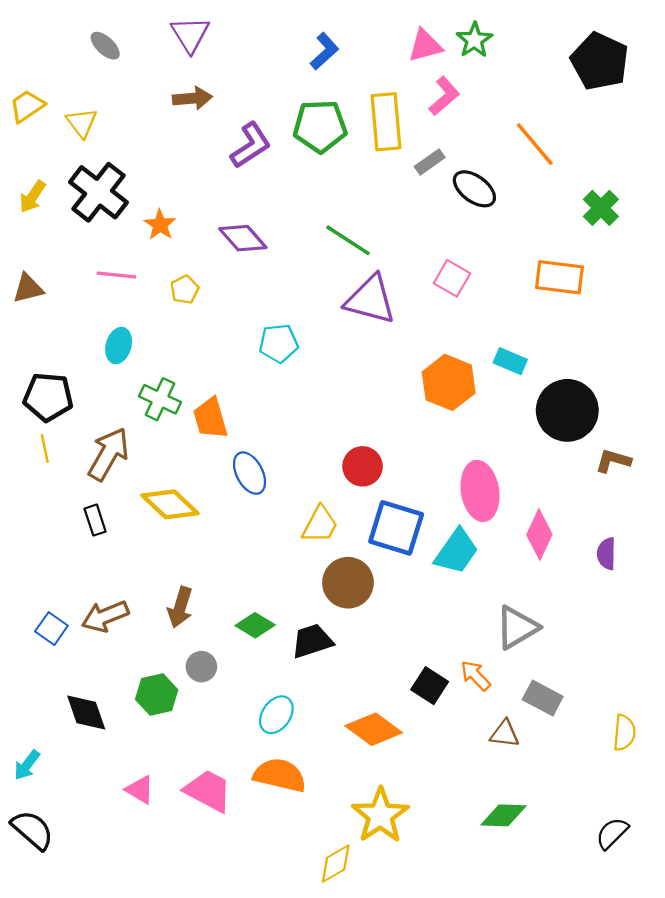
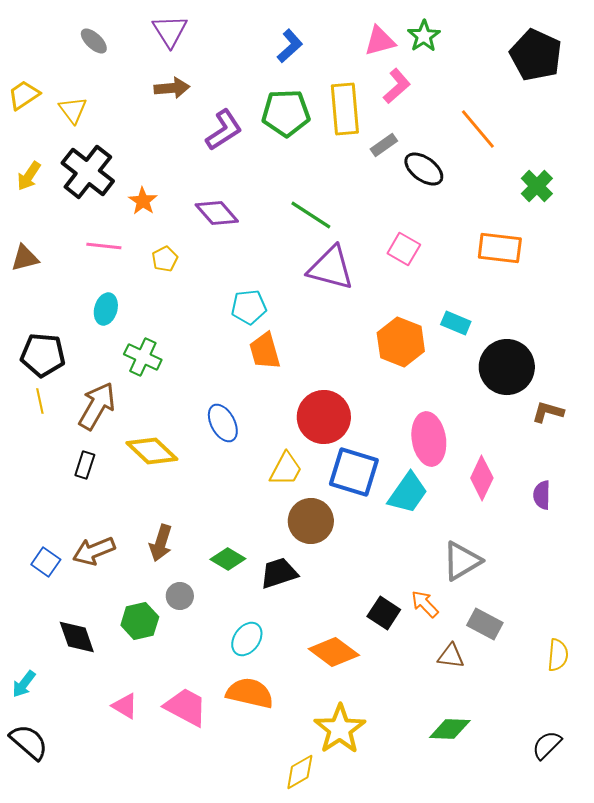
orange trapezoid: (210, 418) -> (265, 351), moved
red circle: (363, 466) -> (324, 417), size x1.5
black rectangle: (95, 520) -> (85, 465), turned 36

